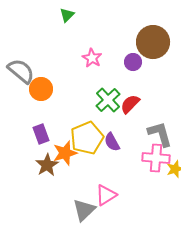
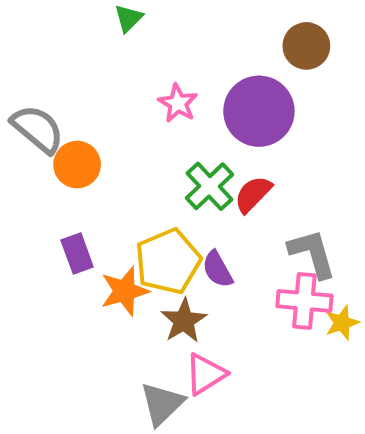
brown circle: (153, 42) -> (306, 46), moved, size x0.7
purple circle: (133, 62) -> (259, 111), size x2.0
brown star: (47, 165) -> (184, 321), moved

